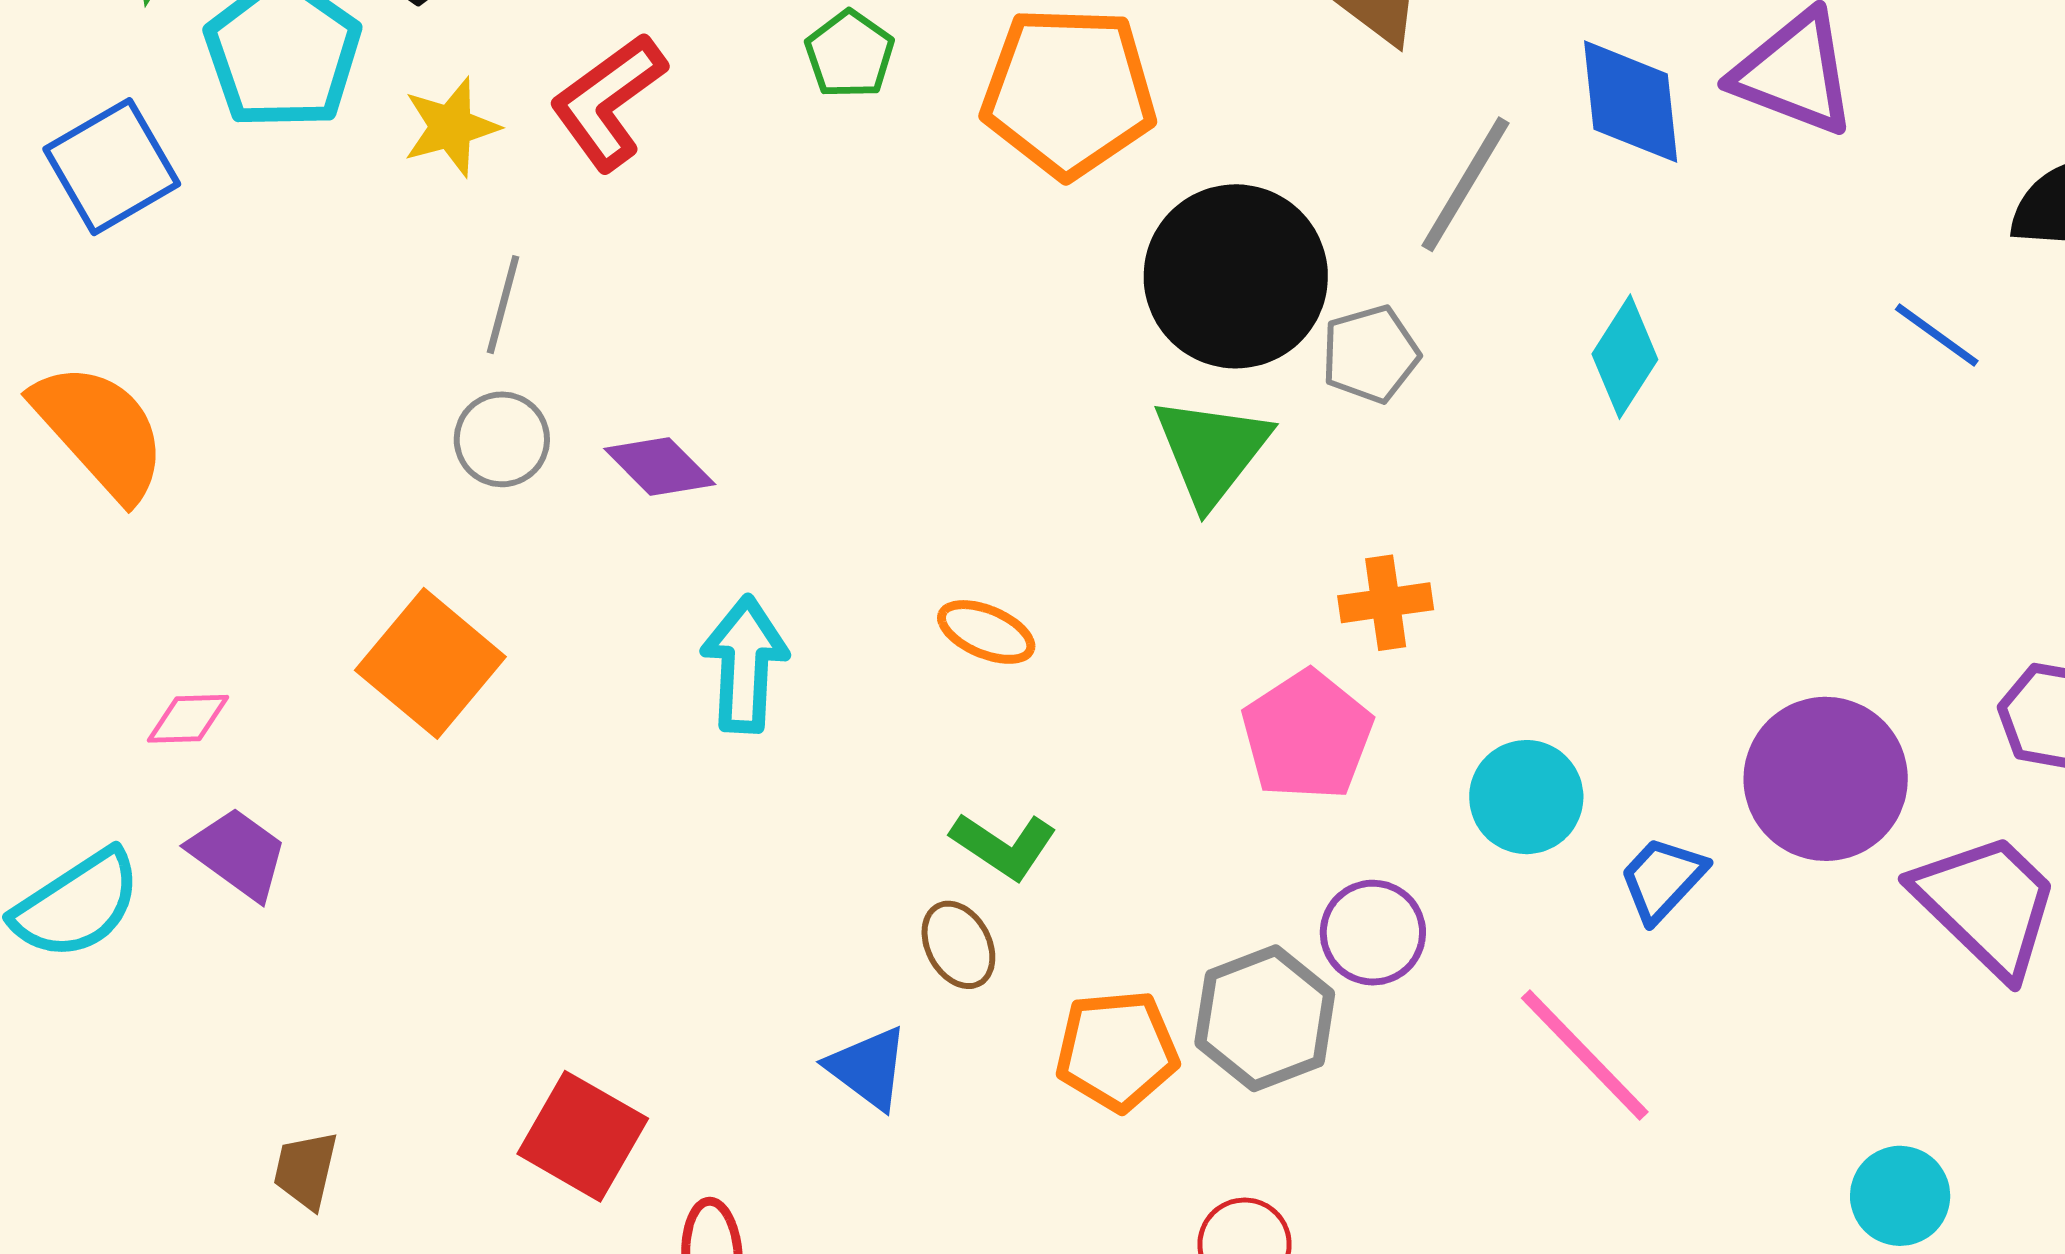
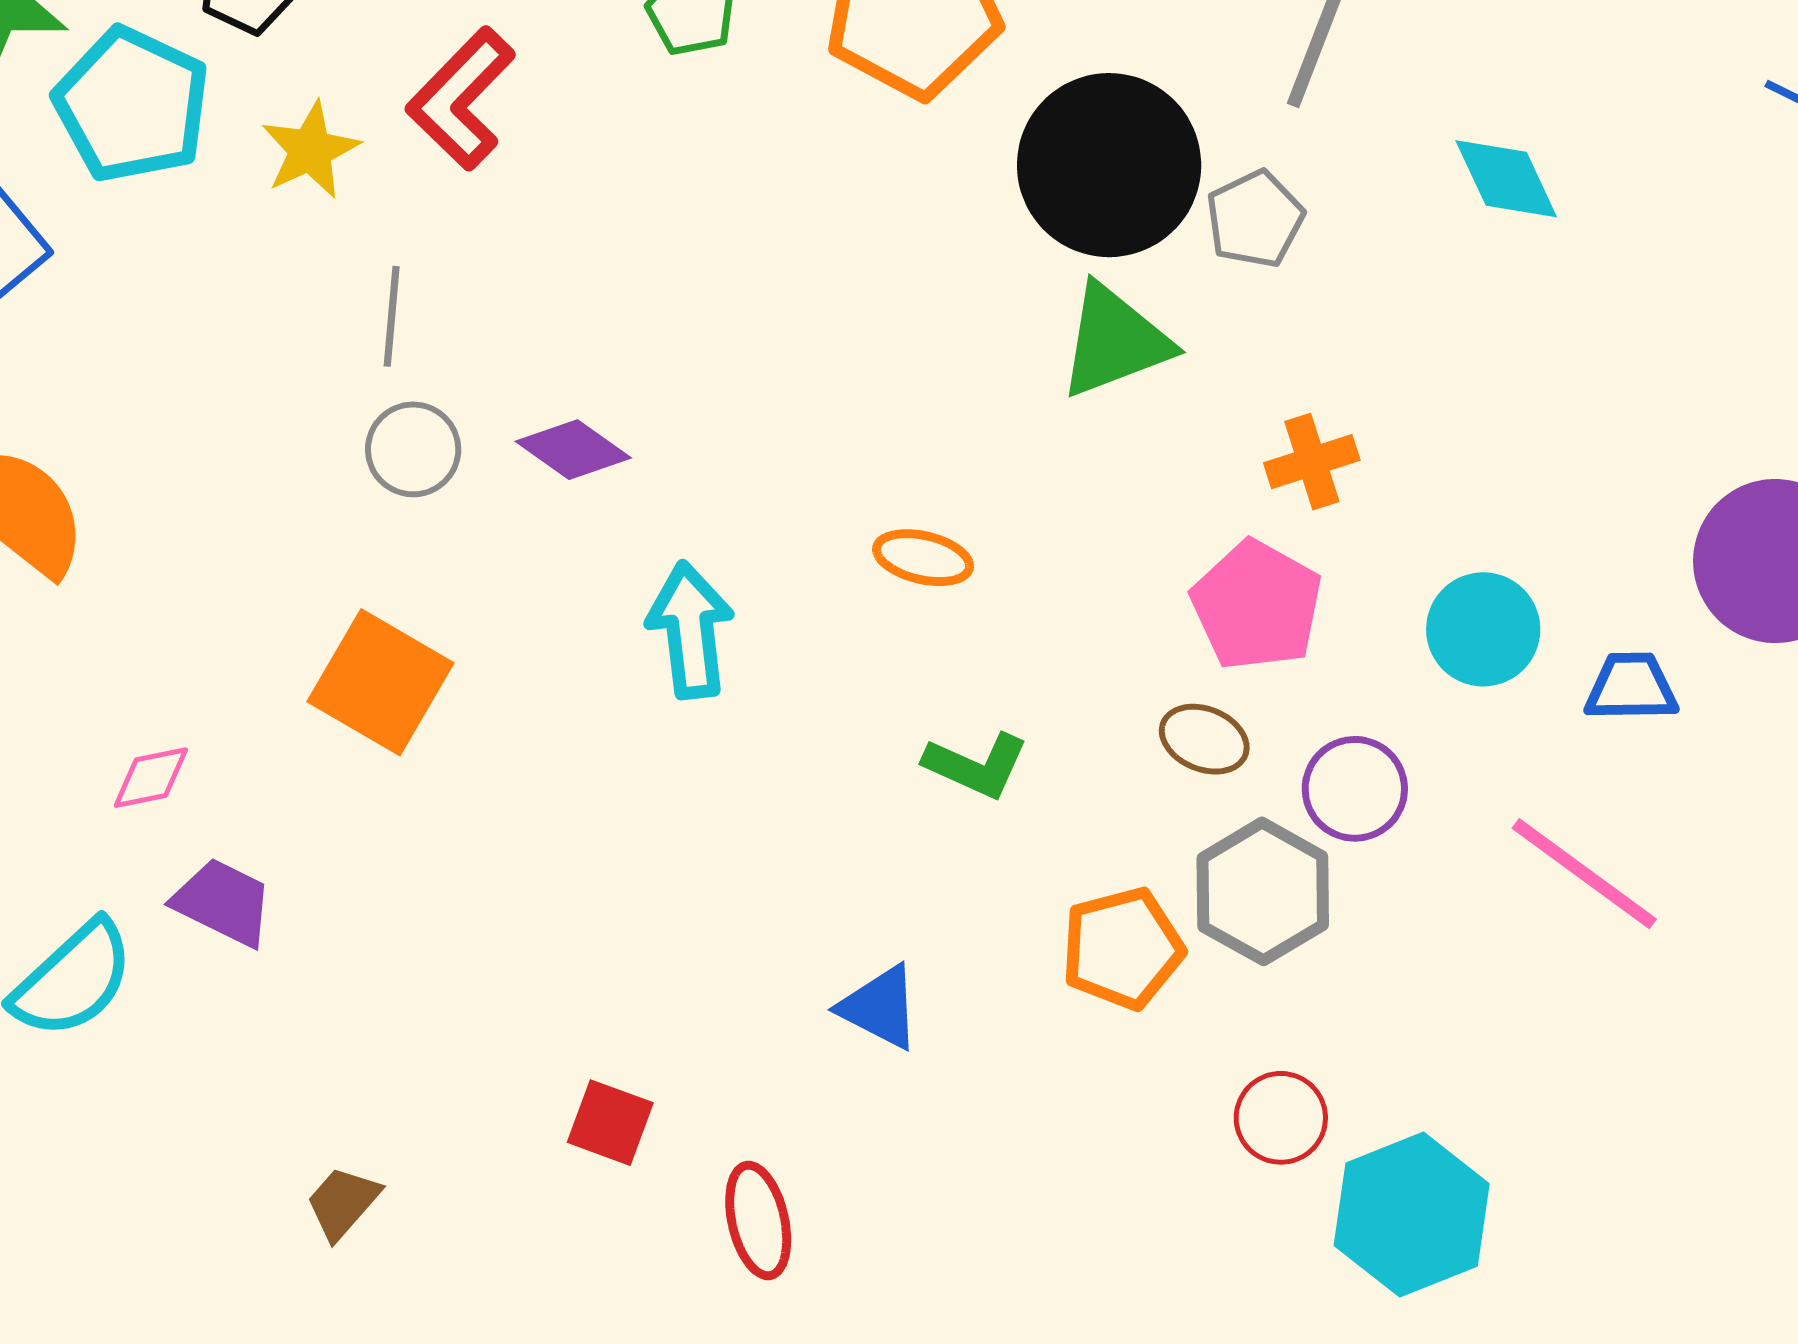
cyan diamond: (1625, 357) -> (1506, 179), turned -48
green triangle: (1212, 451) -> (1115, 341), turned 41
blue trapezoid: (1662, 879) -> (1631, 687), turned 56
brown ellipse: (958, 945) -> (1204, 739), moved, turned -30
red square: (583, 1136) -> (610, 1123), size x0.7
brown trapezoid: (306, 1170) -> (343, 1203), turned 38

